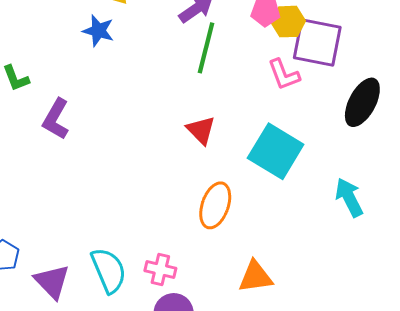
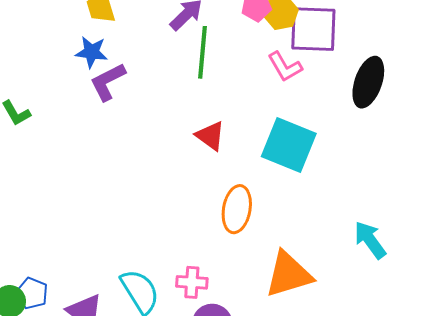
purple L-shape: (56, 119) -> (108, 82), moved, turned 42
cyan arrow: (349, 197) -> (370, 240), moved
orange triangle: (255, 277) -> (289, 274), size x1.4

